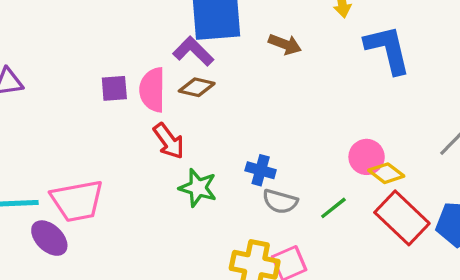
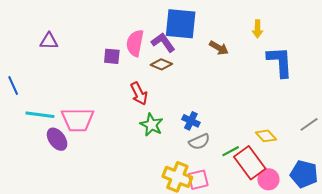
pink semicircle: (152, 90) -> (135, 43), moved
pink circle: (367, 157) -> (268, 179), moved
gray semicircle: (280, 201) -> (199, 142), turned -50
red rectangle: (402, 218) -> (250, 163), moved

